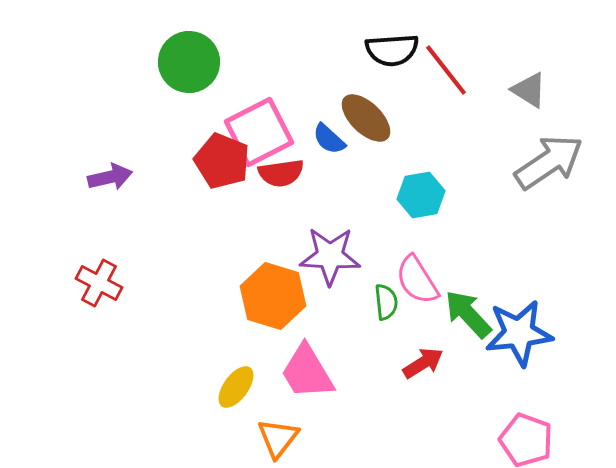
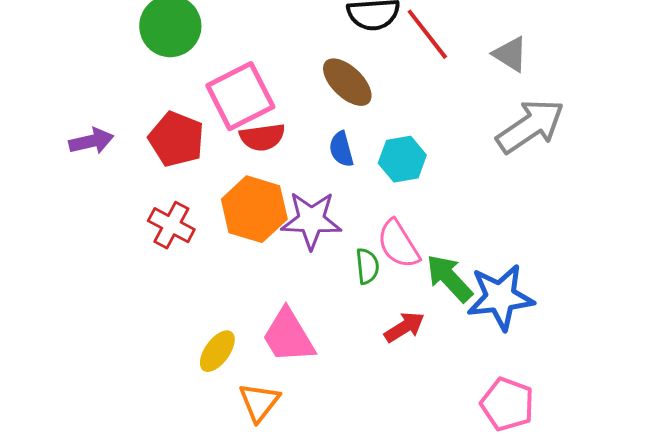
blue semicircle: (329, 139) -> (341, 149), moved, turned 33
red pentagon: (222, 161) -> (176, 139), moved
red cross: (99, 283) -> (171, 225), moved
orange hexagon: (273, 296) -> (254, 209), moved

